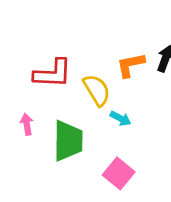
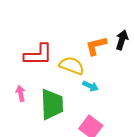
yellow semicircle: (97, 90) -> (72, 66), turned -35

